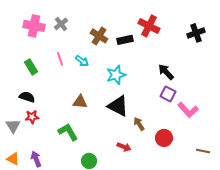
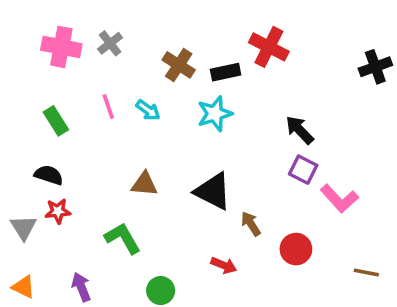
black cross: (196, 33) -> (375, 67), moved
cyan star: (116, 75) -> (215, 114), moved
purple arrow: (36, 159) -> (81, 287), moved

